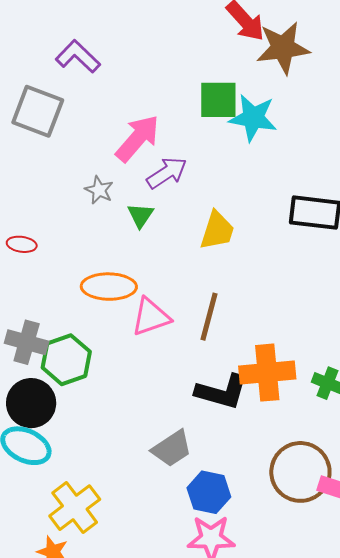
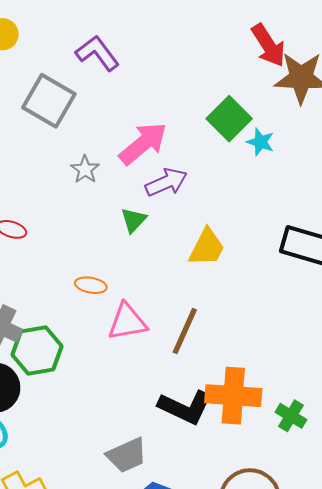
green square: (218, 100) -> (229, 119), turned 36
cyan star: (253, 118) -> (260, 142), size x0.6
gray star: (99, 190) -> (85, 169), moved
orange ellipse: (109, 287) -> (91, 285), size x0.6

